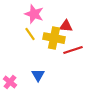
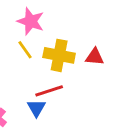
red triangle: (66, 26) -> (95, 57), moved
red line: (73, 50) -> (49, 91), moved

